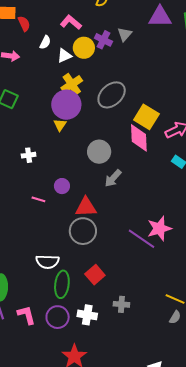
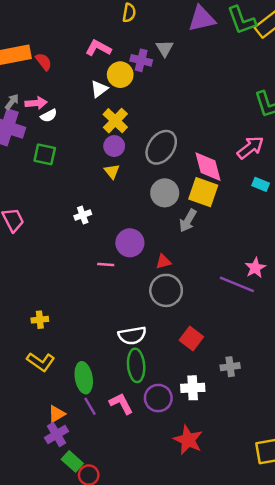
white semicircle: (45, 42) -> (49, 116), moved, turned 48
gray ellipse: (112, 95) -> (161, 147), moved
purple circle: (66, 105) -> (114, 146), size x0.6
yellow square: (146, 117) -> (203, 192), moved
purple circle: (62, 186) -> (130, 243), size x1.5
red triangle: (86, 207) -> (163, 262), size x0.6
pink star: (159, 229) -> (255, 268), size x0.7
green ellipse: (62, 284) -> (136, 365), moved

